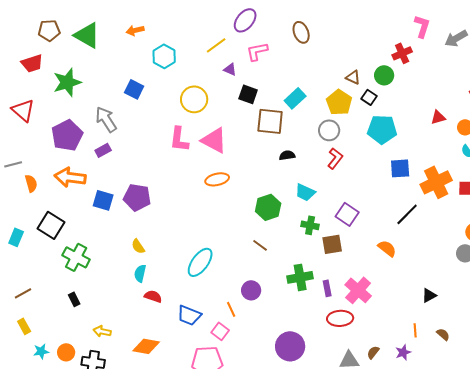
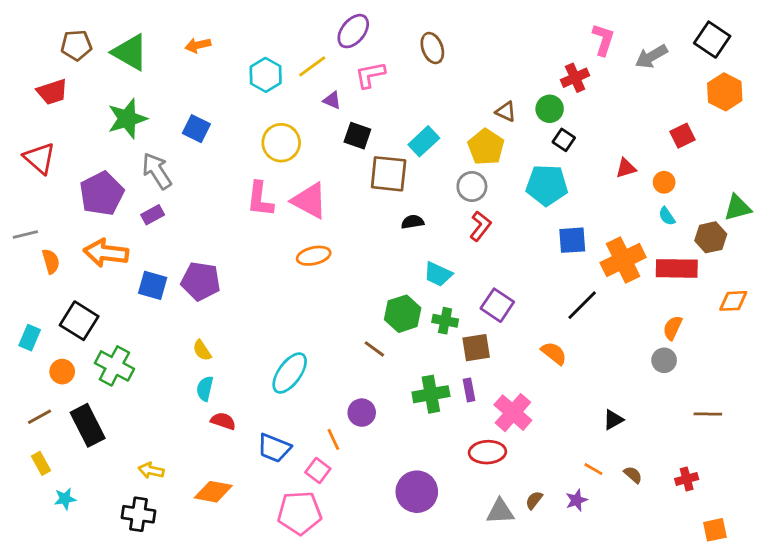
cyan hexagon: (164, 56) -> (266, 75), moved
green star: (67, 82) -> (127, 119), moved
black square: (369, 97) -> (564, 140), moved
green hexagon: (268, 207) -> (403, 314), moved
purple rectangle: (327, 288) -> (469, 390), moved
black rectangle: (74, 299) -> (88, 425), moved, size x2.0
orange line: (415, 330) -> (593, 469), turned -56
orange circle: (66, 352) -> (62, 372), moved

